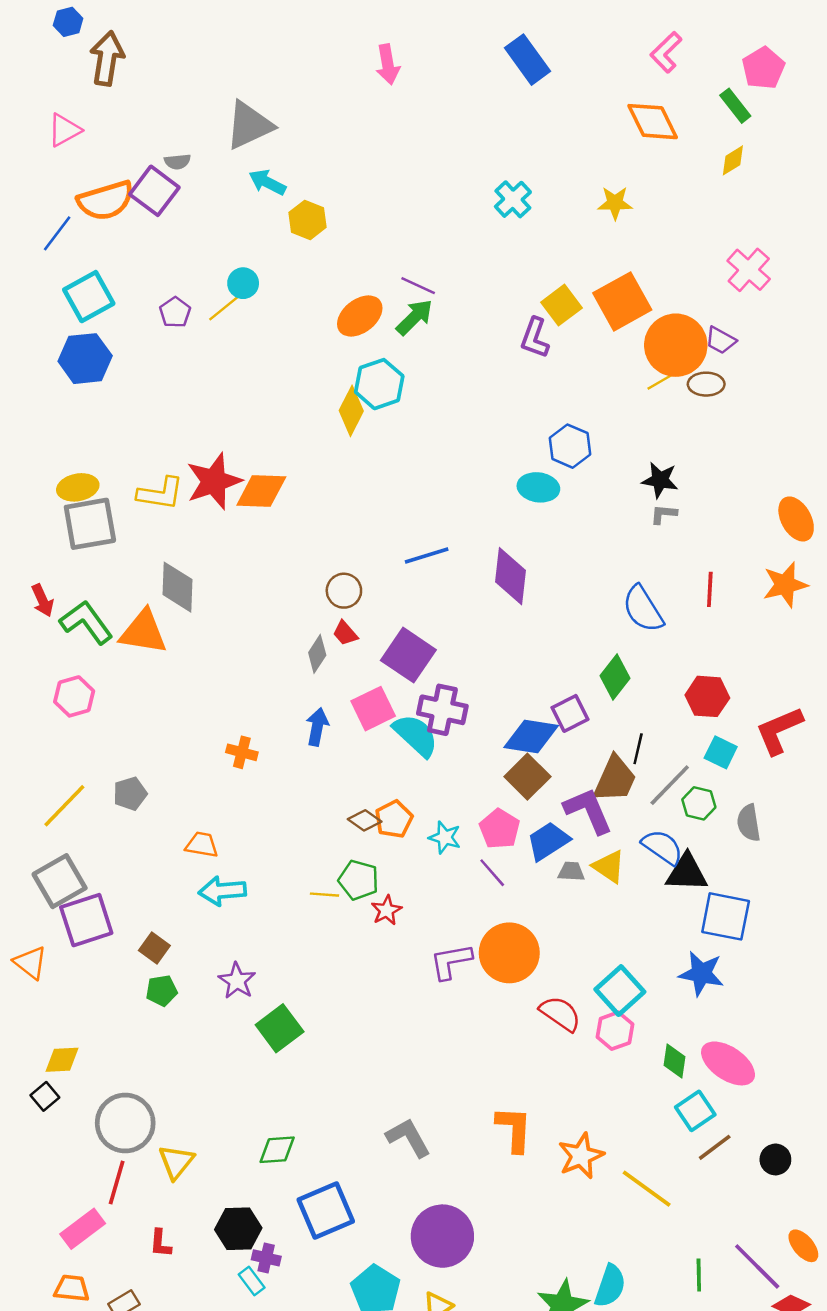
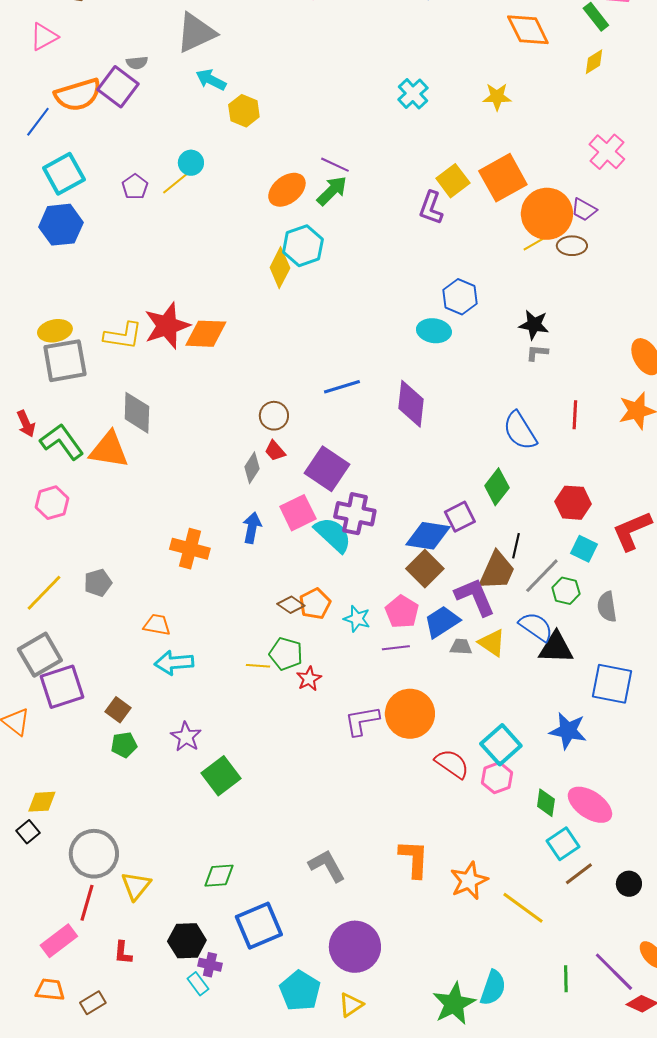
orange cross: (242, 752) -> (190, 549), size x1.5
purple line: (492, 873) -> (396, 648), turned -56
blue square: (726, 916) -> (612, 684), moved

